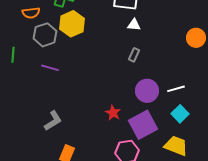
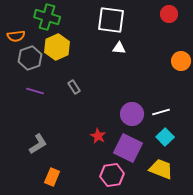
gray rectangle: (134, 55) -> (74, 87), moved, turned -56
purple square: (143, 125) -> (128, 148), turned -36

